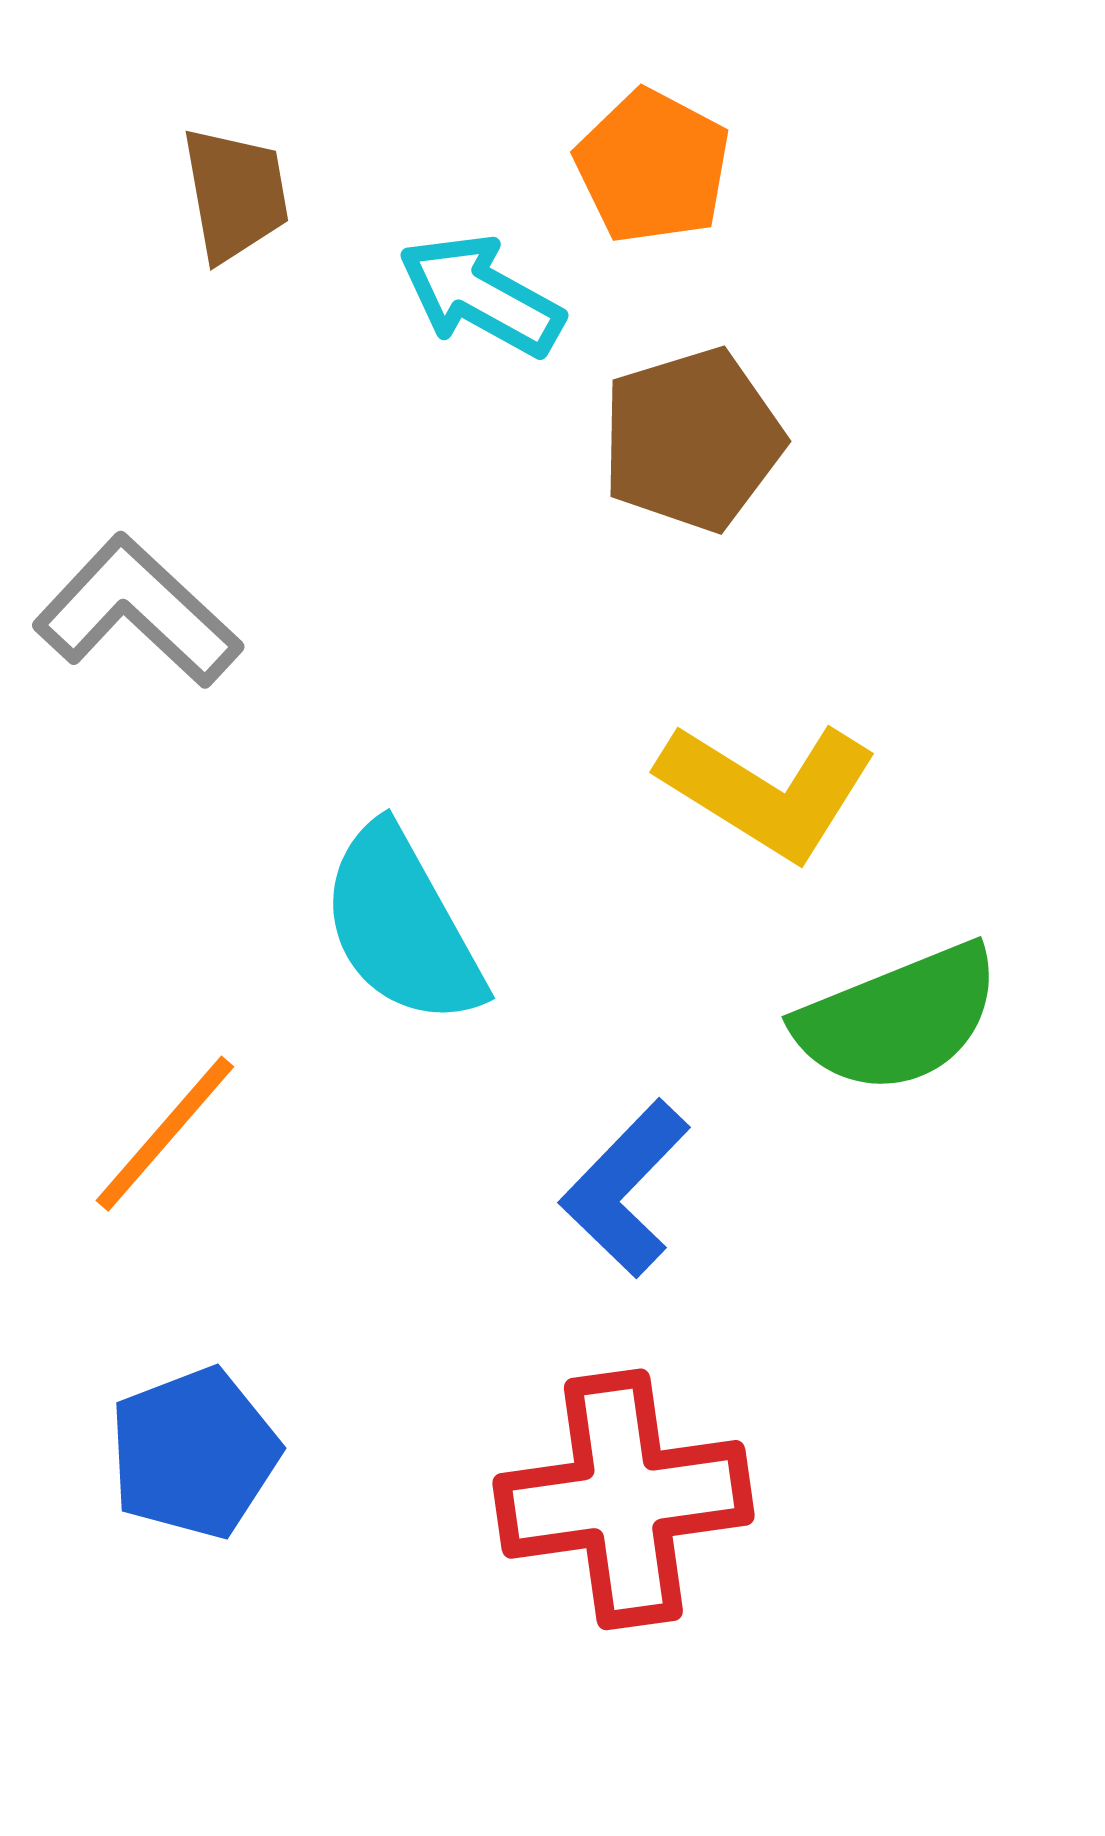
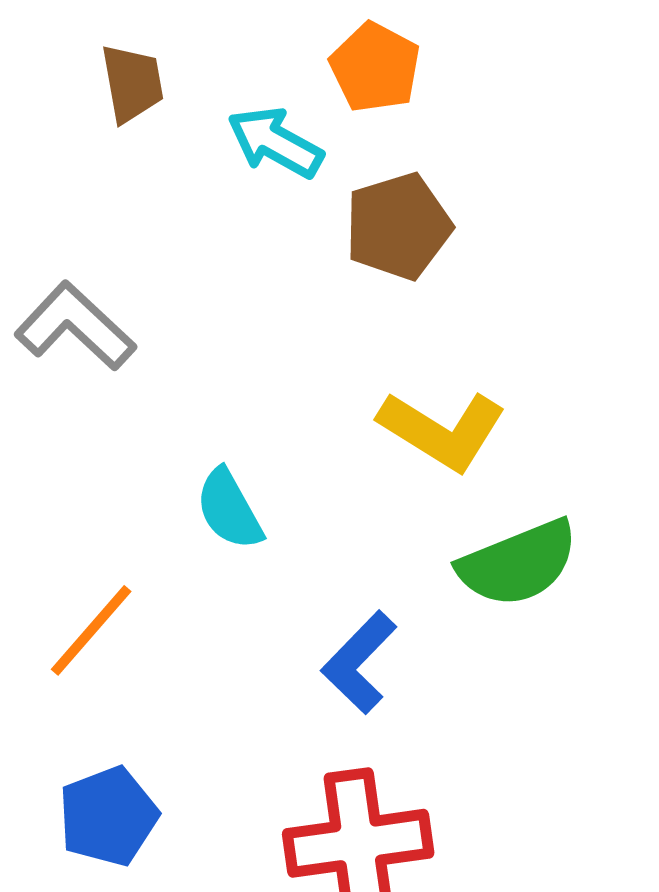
cyan semicircle: (402, 926) -> (229, 509), size x0.7

